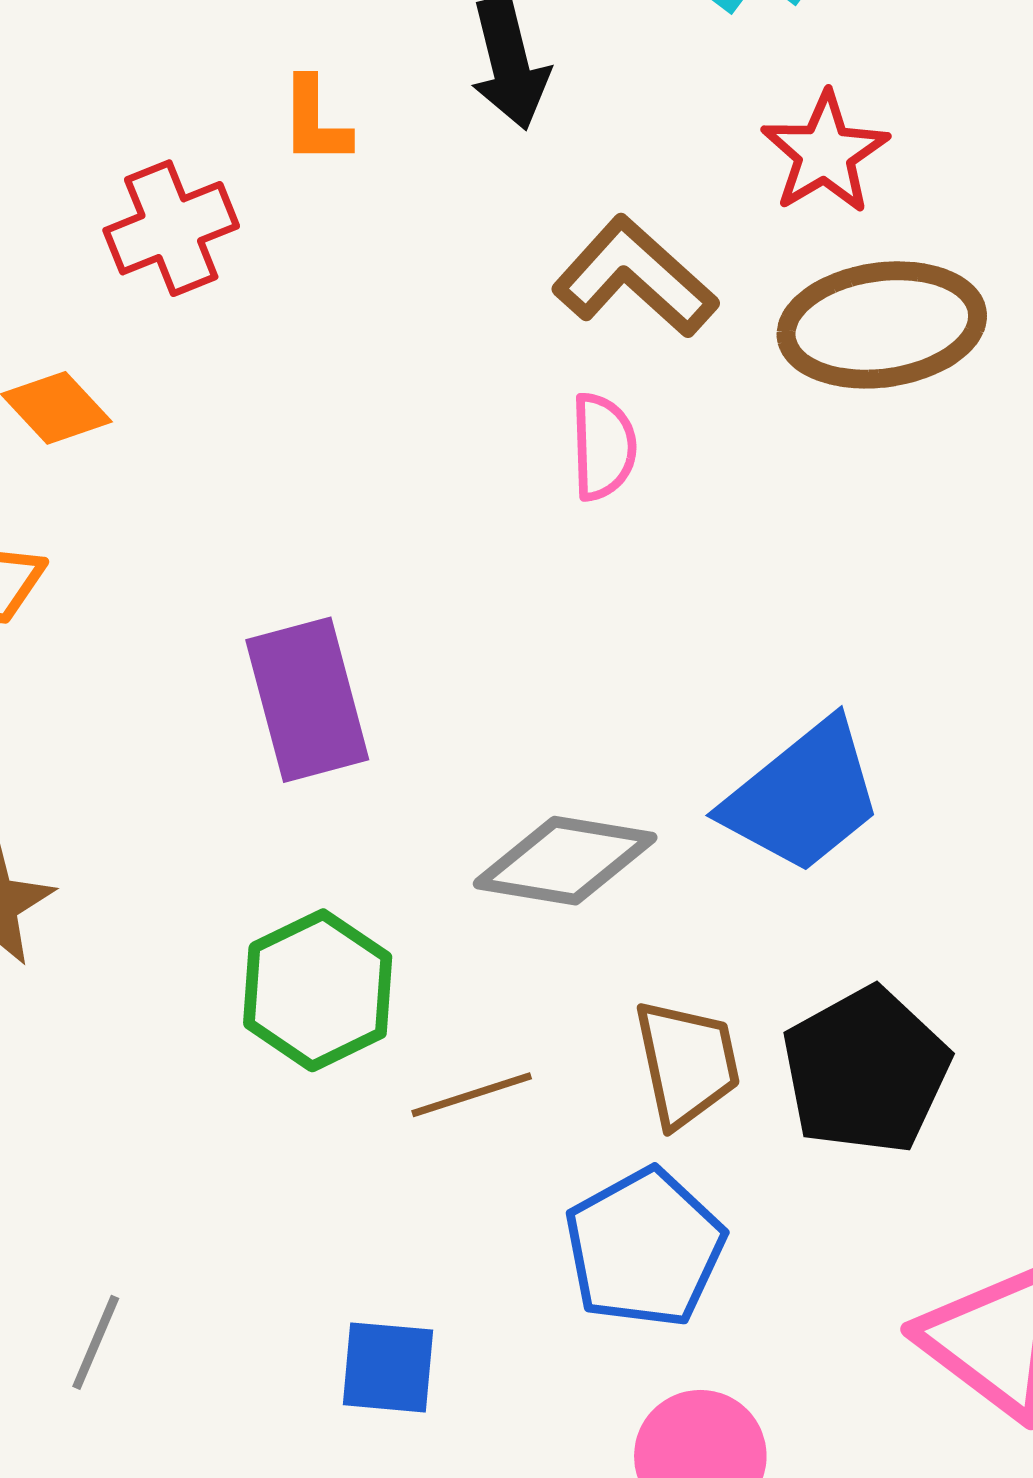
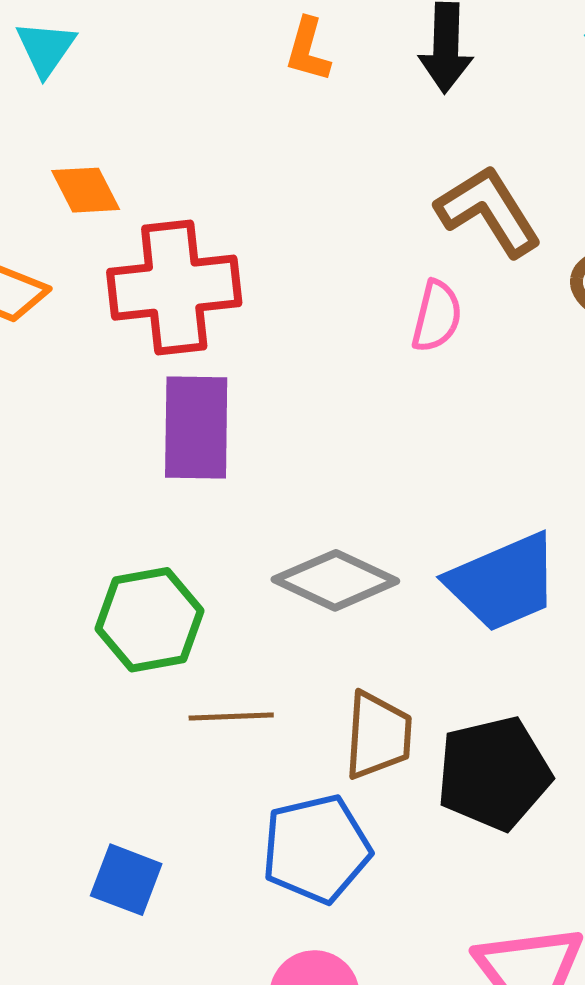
red cross: (171, 228) -> (174, 288), moved, size x1.5

